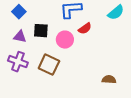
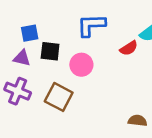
blue square: (19, 12) -> (30, 33), moved, turned 32
red semicircle: (85, 28) -> (129, 48), moved

